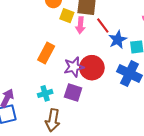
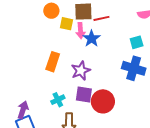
red line: (103, 26) -> (101, 18), moved, turned -56
blue star: (118, 40) -> (92, 39), moved
red circle: (92, 68) -> (103, 101), moved

